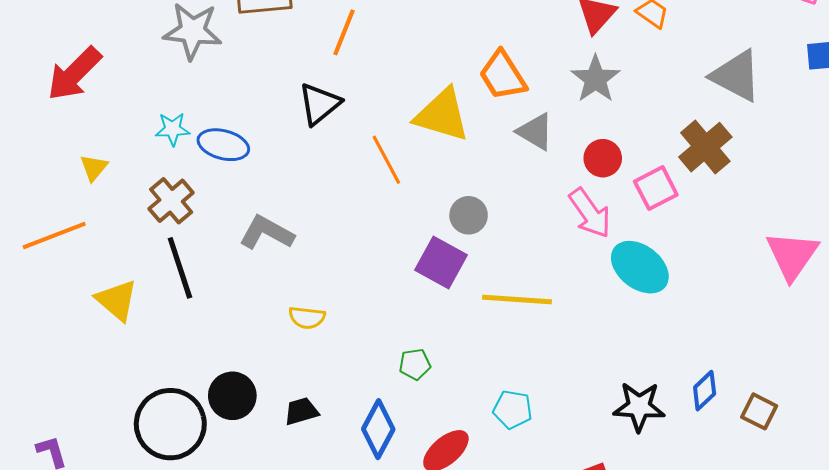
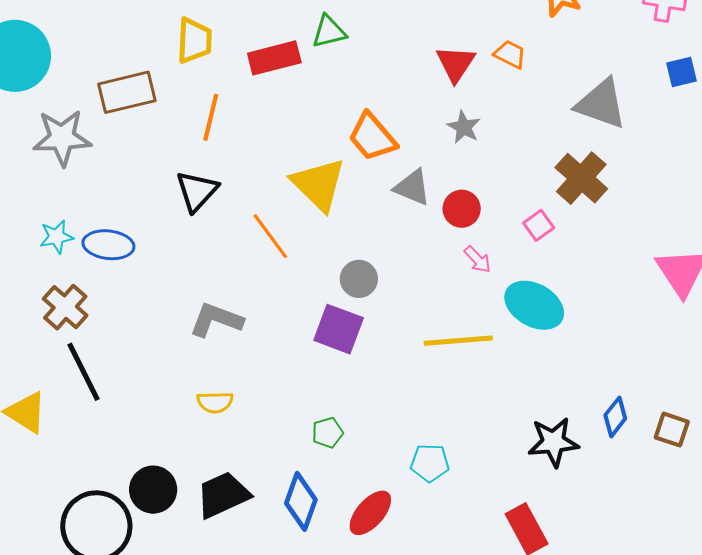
gray star: (595, 79) -> (464, 127), size x0.7
yellow triangle: (442, 115) -> (319, 184), turned 36
red circle: (603, 158) -> (462, 209), moved
pink square: (656, 188) -> (539, 225), size x0.7
pink arrow: (590, 213) -> (478, 259), size x0.6
gray L-shape: (267, 233) -> (216, 320), moved
yellow line: (517, 300) -> (458, 341), moved
black trapezoid: (301, 411) -> (223, 495), size x1.6

